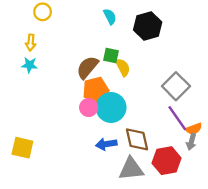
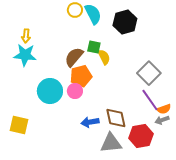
yellow circle: (43, 12) -> (75, 10), moved
cyan semicircle: (110, 17) -> (93, 14), size x1.5
cyan star: (30, 65) -> (25, 55), size x1.6
cyan circle: (111, 107) -> (50, 91), moved
gray arrow: (191, 142) -> (162, 120), turned 56

